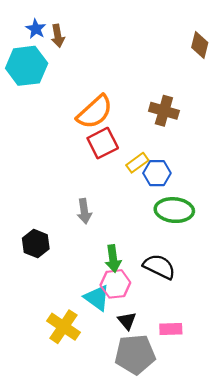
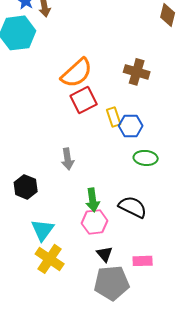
yellow rectangle: (137, 163) -> (114, 117), turned -72
green ellipse: (174, 210) -> (146, 158), size x0.7
cyan triangle: (97, 298) -> (43, 230), moved, turned 30

